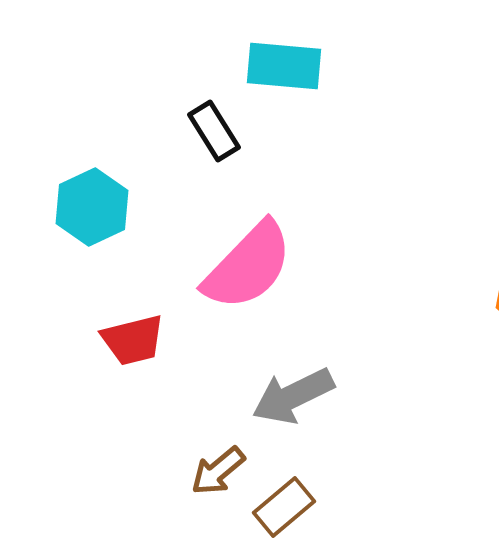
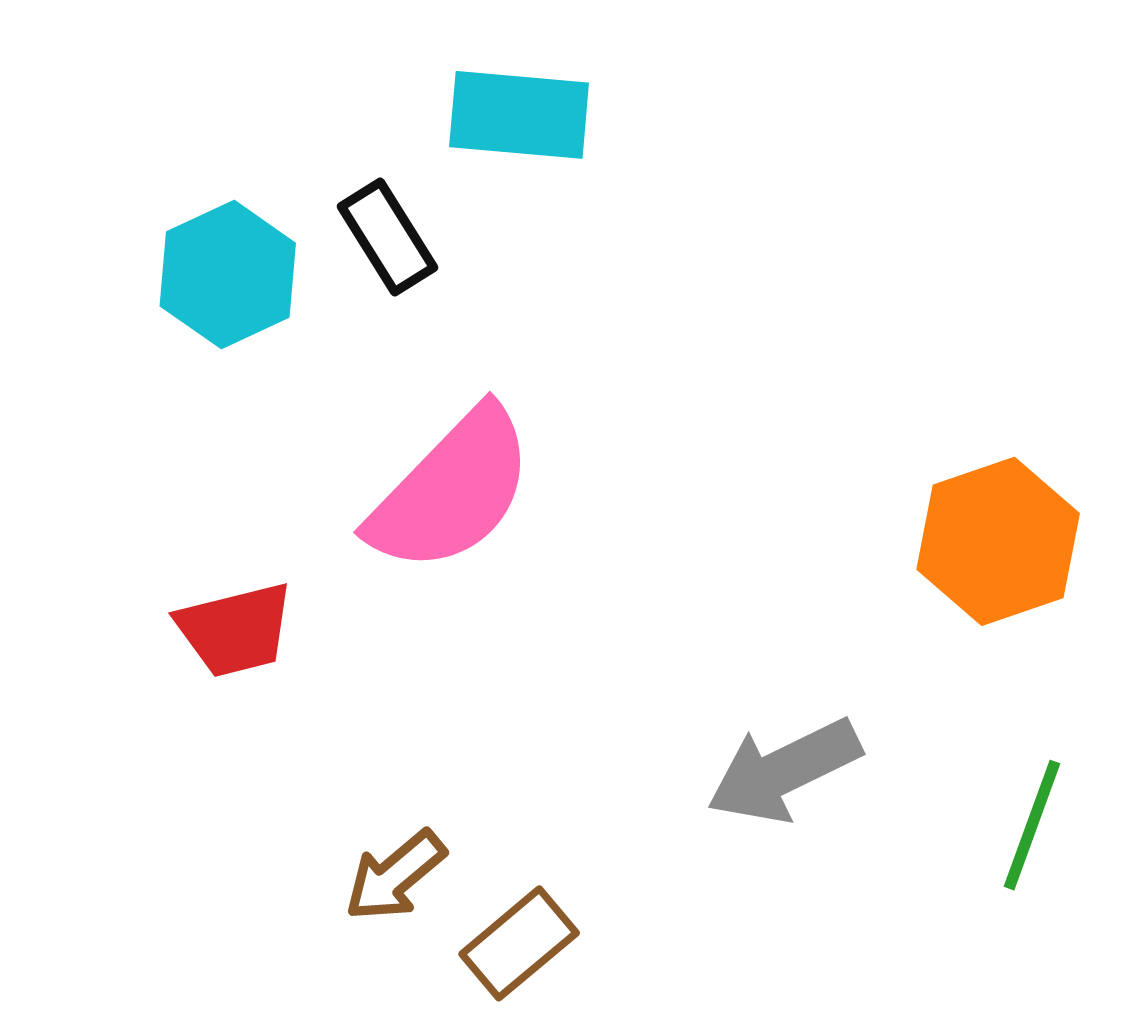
cyan hexagon: (92, 207) -> (228, 275), moved
gray arrow: (293, 396) -> (784, 771), moved

